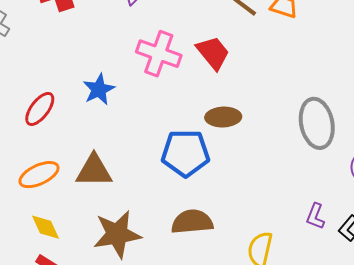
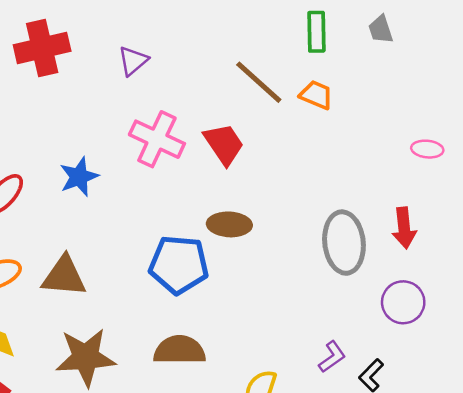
purple L-shape: (315, 216) -> (332, 357), turned -152

